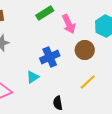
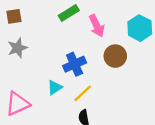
yellow line: (88, 82) -> (83, 93), moved

